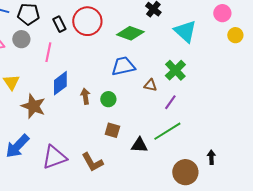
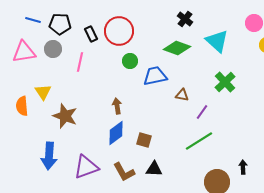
green diamond: (130, 33) -> (177, 48), moved
green cross: (175, 70) -> (225, 82), moved
blue diamond: (60, 83) -> (116, 133), moved
green circle: (108, 99) -> (130, 61), moved
black triangle: (139, 145) -> (154, 169), moved
blue arrow: (17, 146) -> (49, 156), turned -40

